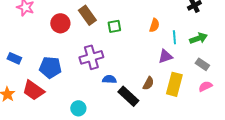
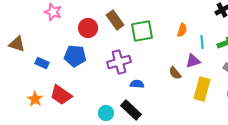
green square: (114, 26) -> (142, 31), size x1.6
blue pentagon: (50, 67) -> (75, 56), moved
brown semicircle: (148, 83) -> (175, 73), moved, turned 112
black rectangle: (128, 96) -> (131, 110), moved

